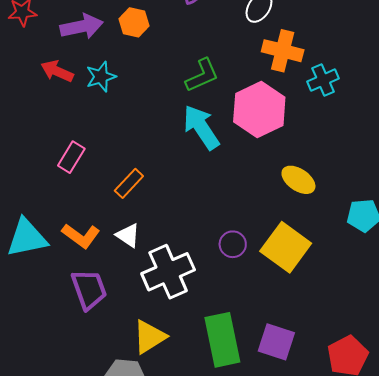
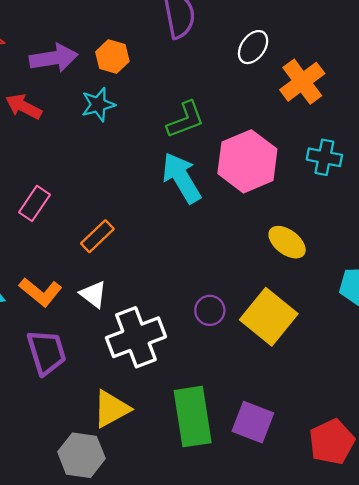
orange cross: (283, 51) -> (302, 82), moved, turned 36
cyan star: (101, 77) -> (98, 105), moved
cyan cross: (323, 80) -> (324, 157), moved, turned 32

